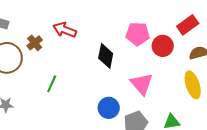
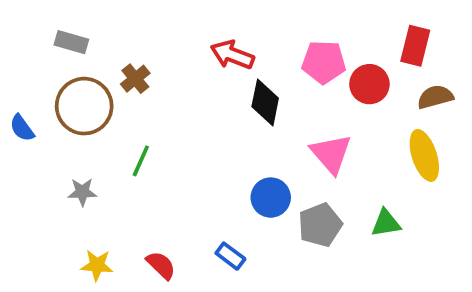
red rectangle: (188, 25) -> (415, 46), turned -40
red arrow: (65, 30) -> (232, 55), moved
green line: (52, 84) -> (141, 161), moved

